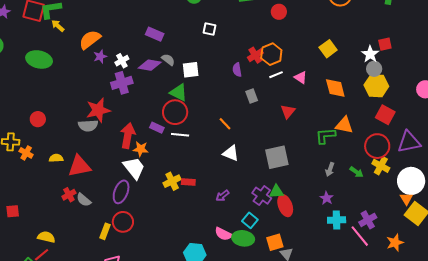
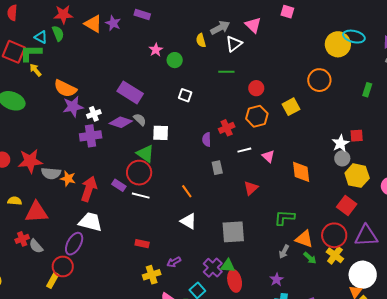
purple rectangle: (155, 34) -> (130, 92), size x1.4
orange semicircle: (90, 40) -> (65, 89), turned -125
yellow square: (328, 49) -> (291, 107), moved
orange hexagon: (271, 54) -> (257, 116), moved
purple star: (100, 56) -> (73, 107), size x1.5
yellow hexagon: (376, 86) -> (357, 176), moved
red star: (98, 110) -> (30, 161), moved
orange triangle: (344, 125) -> (304, 239), moved
orange star: (141, 149) -> (68, 179), moved
white trapezoid: (134, 168) -> (90, 222), turned -45
yellow cross: (172, 181) -> (152, 275), moved
red circle: (123, 222) -> (63, 266), moved

